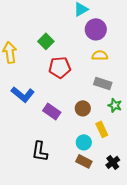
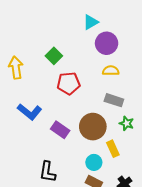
brown circle: (83, 108) -> (93, 127), size x1.6

